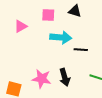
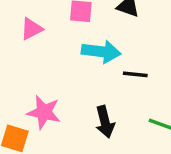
pink star: (42, 79) -> (44, 112), moved

